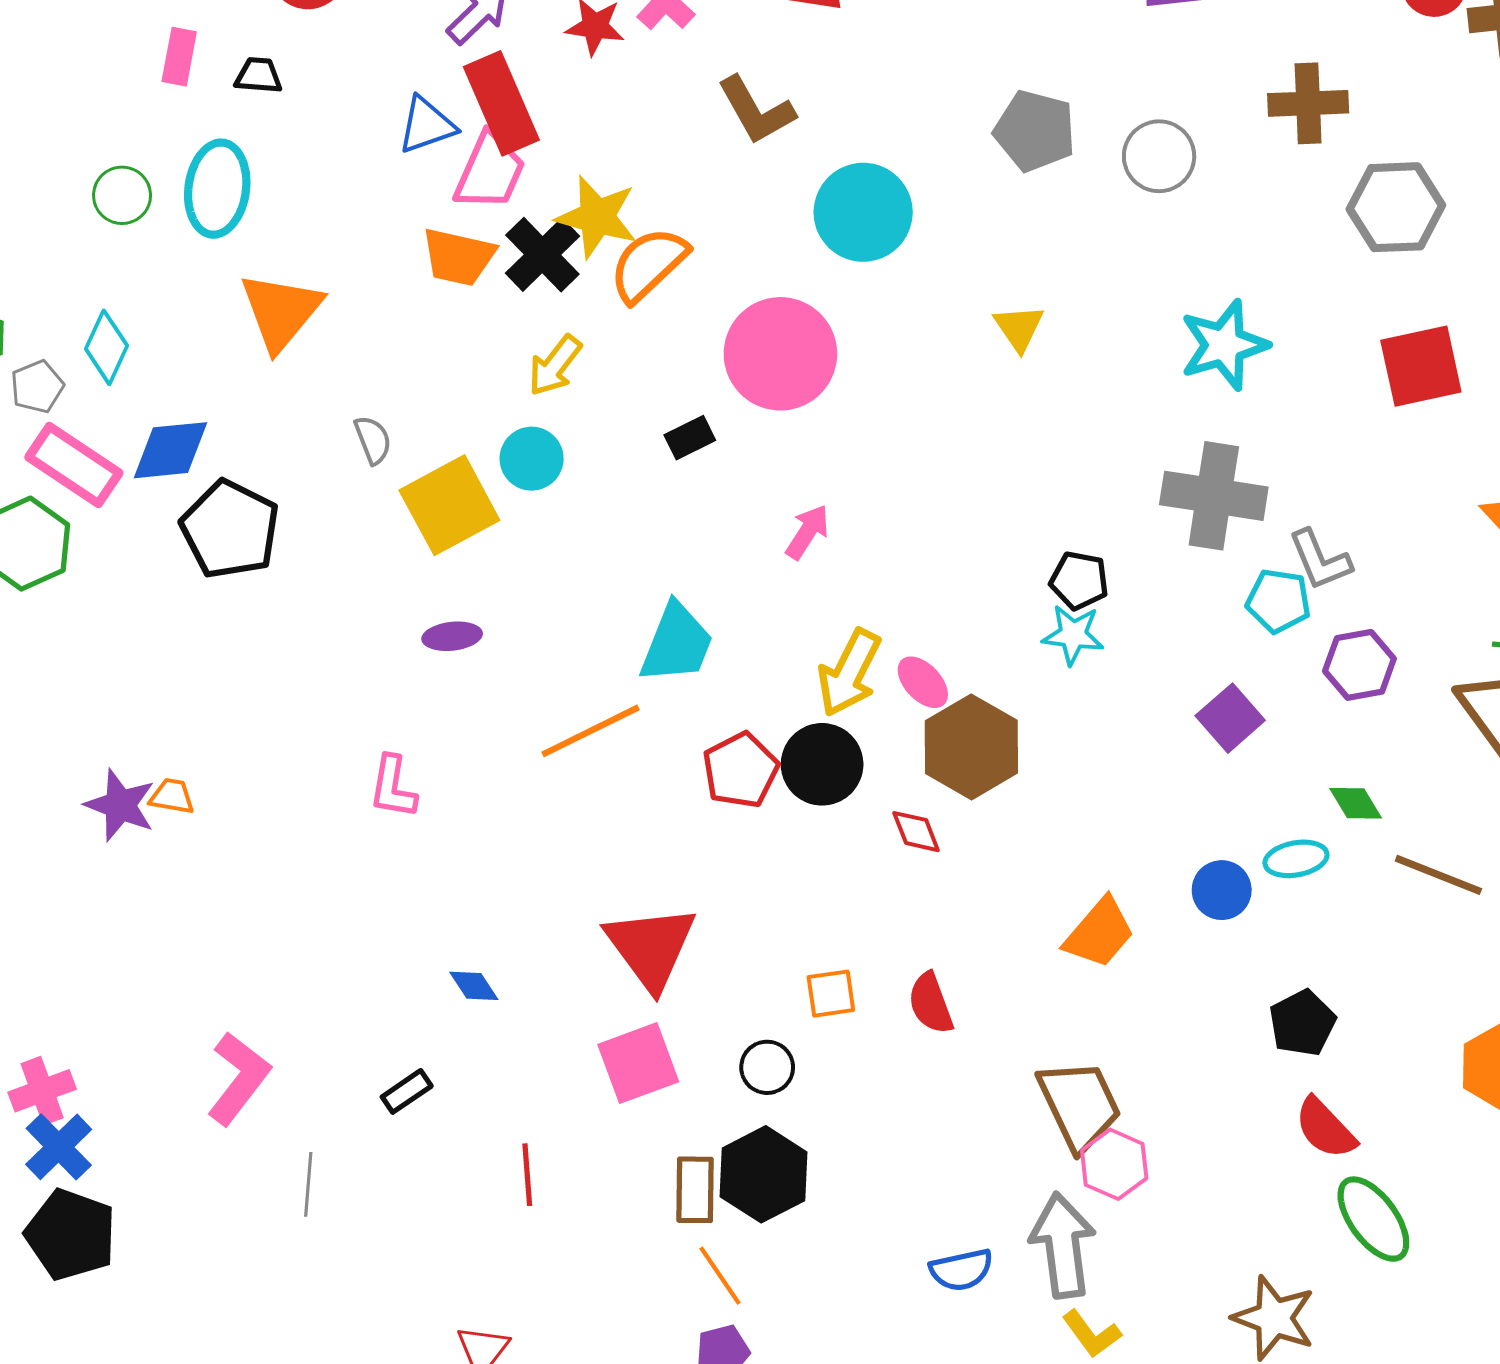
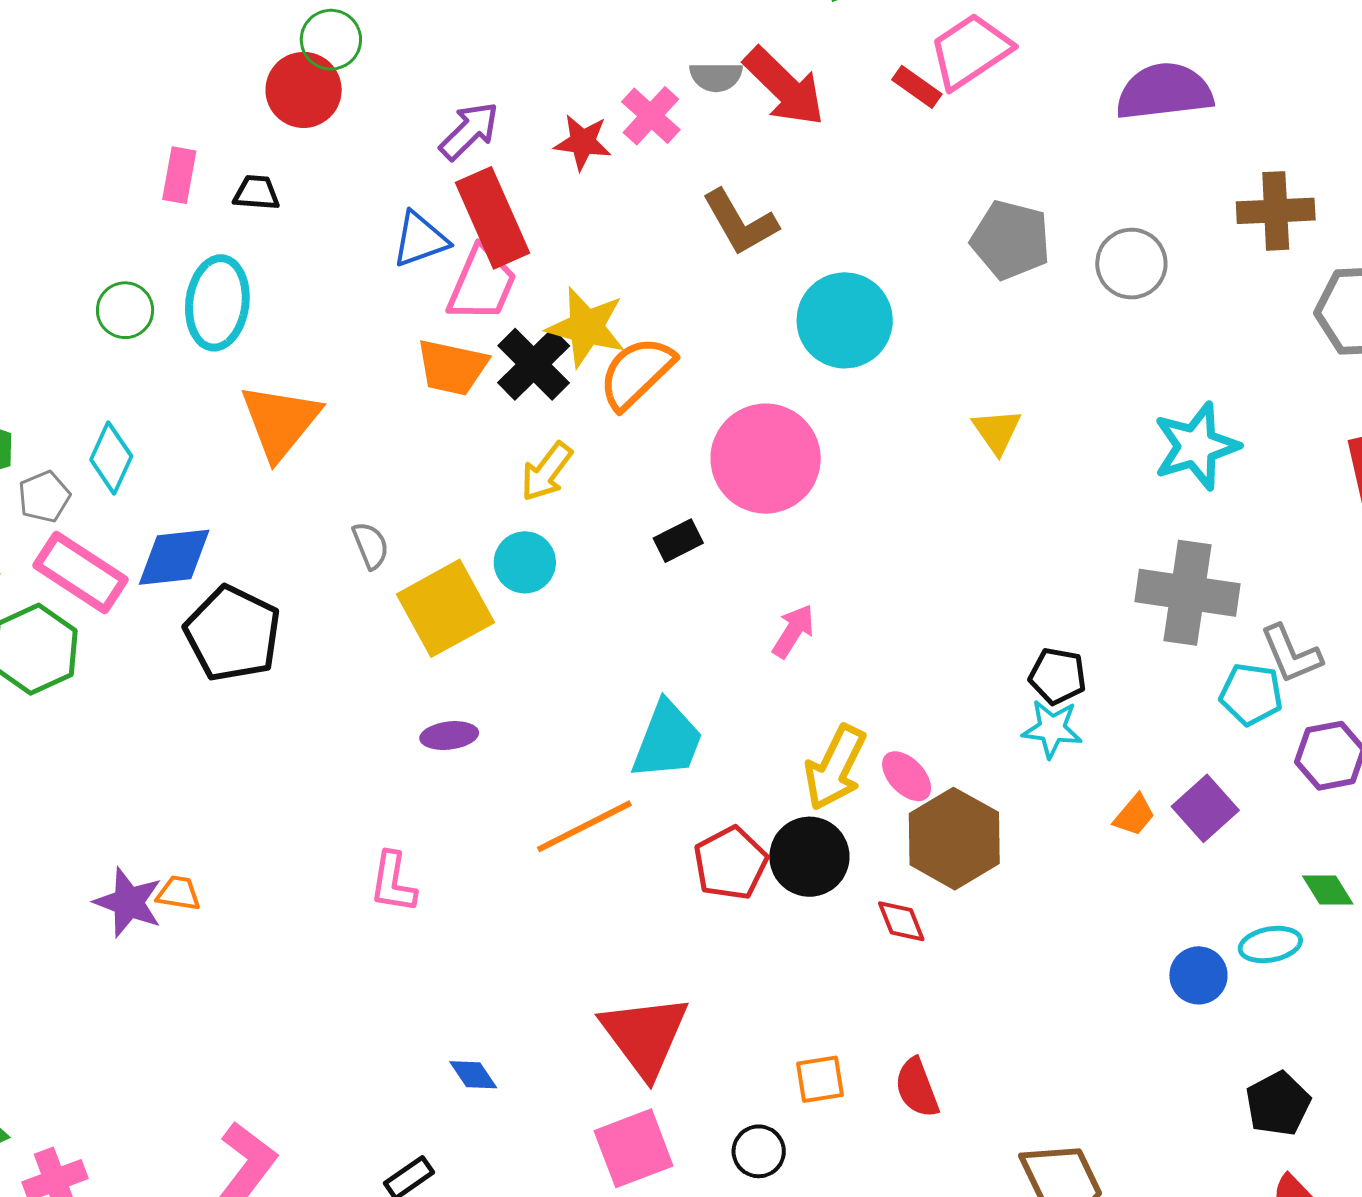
orange trapezoid: (1099, 933) -> (1134, 815), moved, size x0.6

